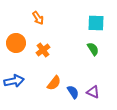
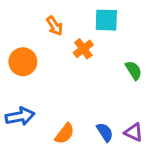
cyan square: (96, 23) -> (106, 20), moved
orange cross: (43, 50) -> (83, 49), moved
orange semicircle: (54, 83) -> (65, 134), moved

